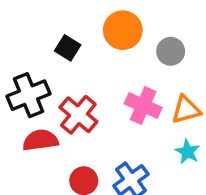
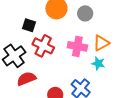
red cross: (78, 115) -> (43, 46), moved
cyan star: (188, 152) -> (98, 63), moved

